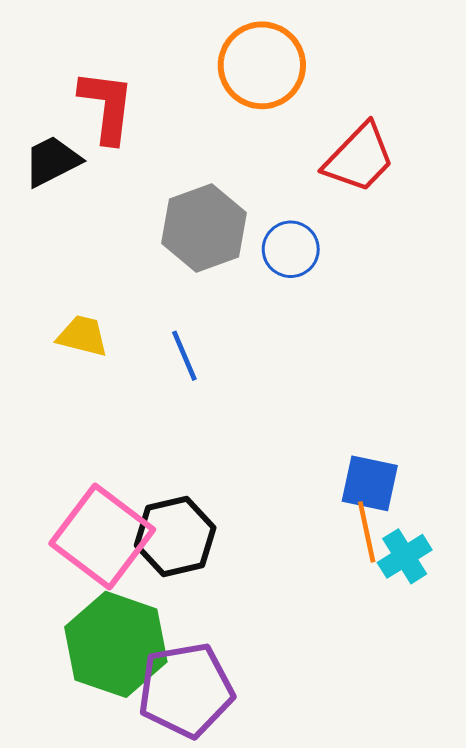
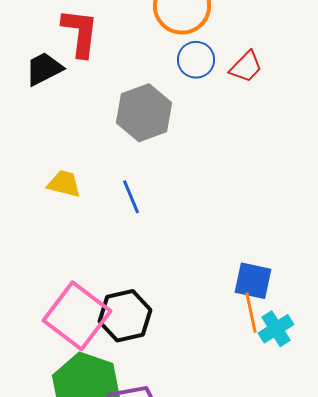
red trapezoid: (359, 158) -> (246, 67), size x0.7
blue circle: (291, 249) -> (196, 60), moved

